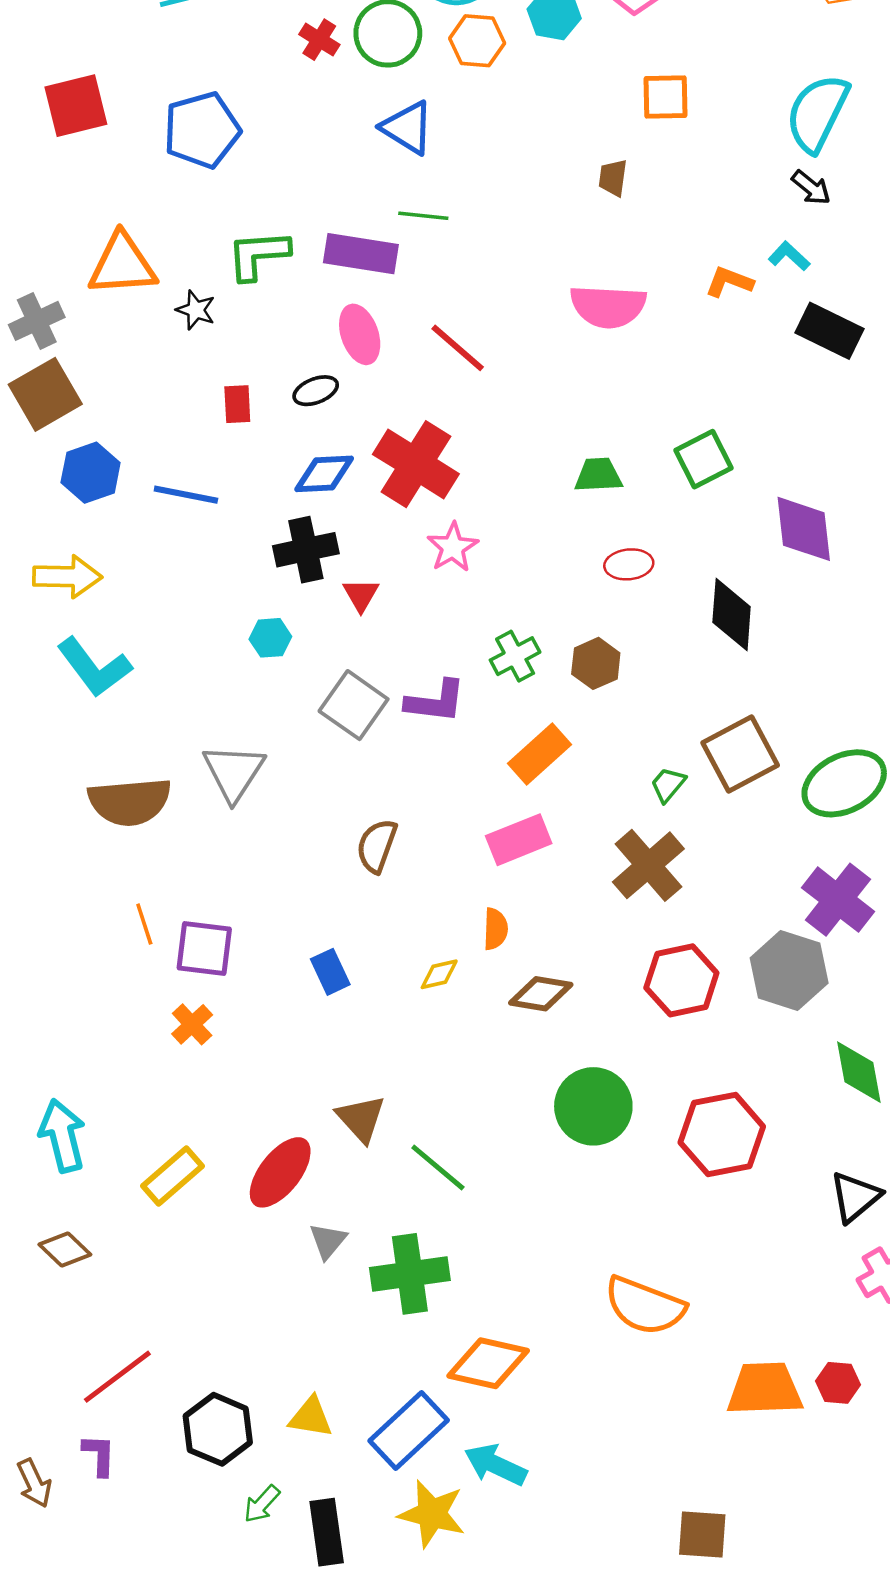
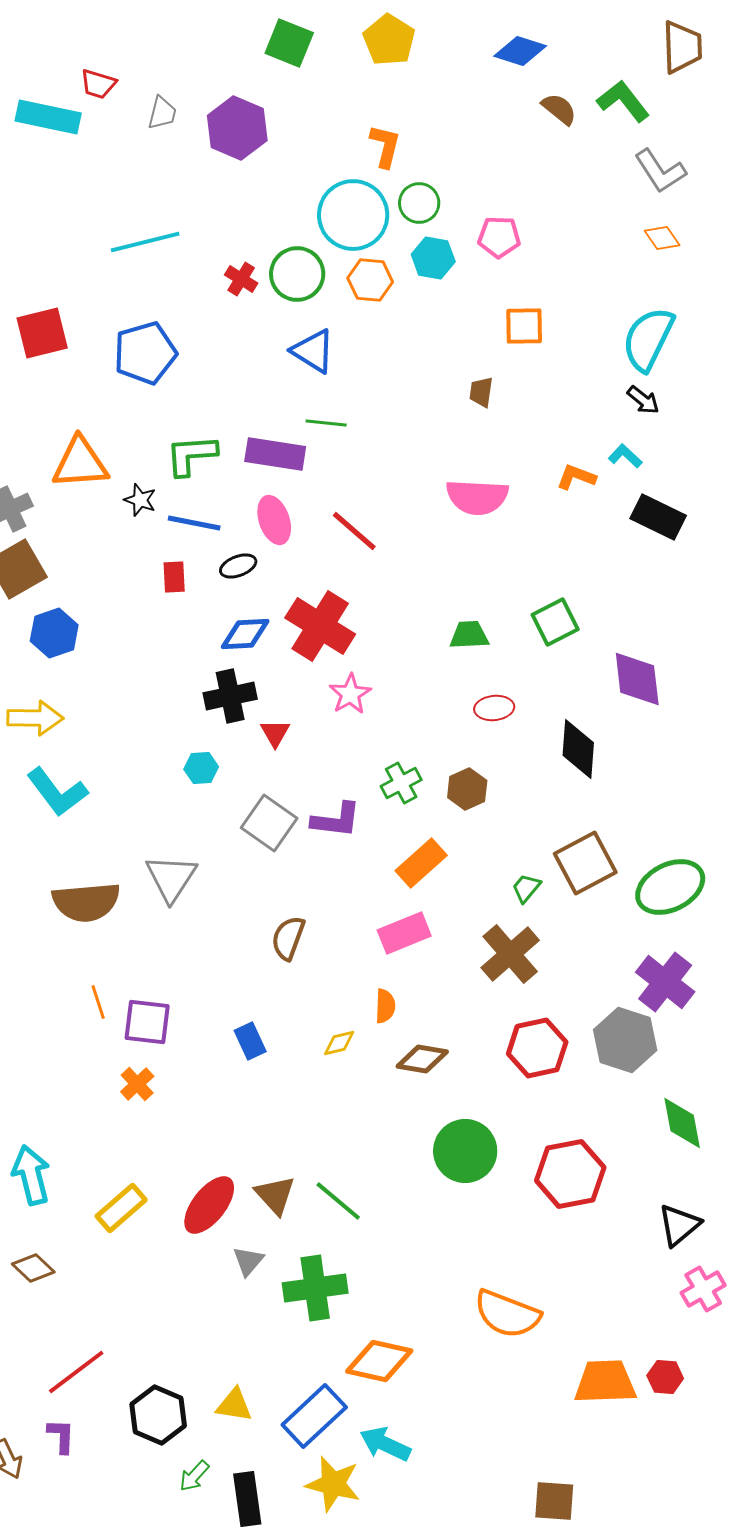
blue line: (186, 495) -> (194, 523), moved
brown triangle: (361, 1119) -> (275, 1195), moved

